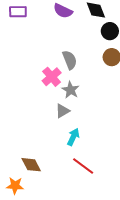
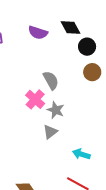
cyan arrow: (73, 137) -> (81, 154), moved, turned -90

